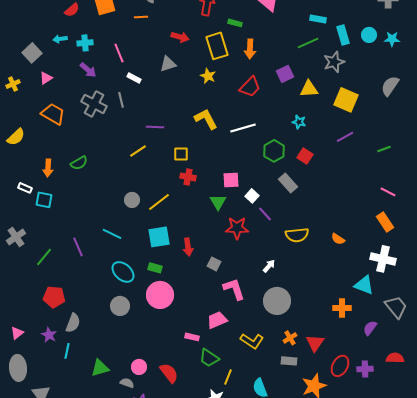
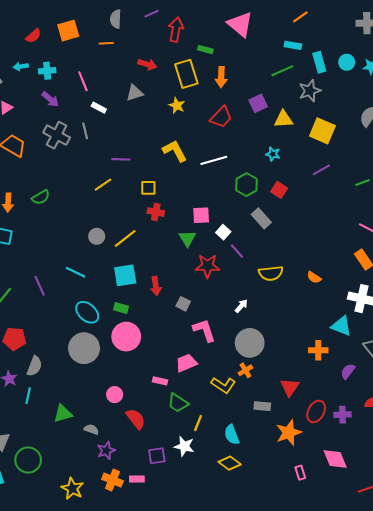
gray circle: (120, 306) -> (84, 348), size x1.5
orange cross: (290, 338) -> (245, 370), moved
pink circle: (139, 367) -> (115, 395), moved

